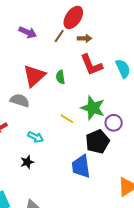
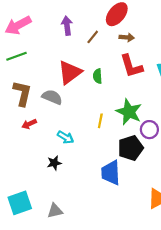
purple arrow: (28, 32) -> (67, 26), turned -126
brown line: (59, 36) -> (93, 37), moved
yellow line: (67, 119) -> (100, 121), turned 64

